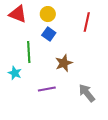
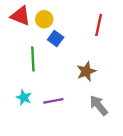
yellow circle: (48, 14) -> (44, 19), moved
brown star: (64, 63) -> (86, 71), moved
cyan star: (15, 73) -> (24, 97), moved

